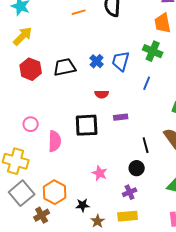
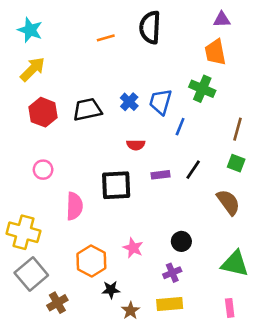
blue line: (147, 83) -> (180, 127), moved
pink circle: (31, 124) -> (43, 170), moved
black line: (146, 145) -> (193, 170), moved, turned 49
orange hexagon: (55, 192) -> (91, 261), moved

